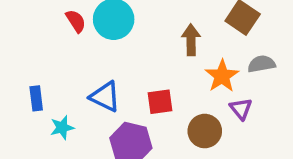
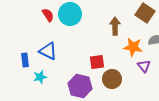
orange star: (222, 76) -> (133, 47), turned -30
blue triangle: (105, 97) -> (48, 51), moved
brown circle: (205, 131) -> (112, 79), moved

